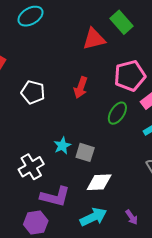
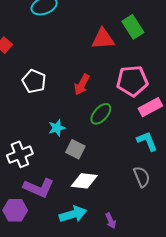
green ellipse: (117, 113) -> (101, 114), moved
cyan star: (62, 146) -> (57, 128), moved

